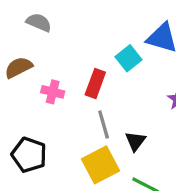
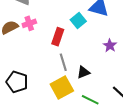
pink cross: (53, 92) -> (29, 23), moved, turned -32
black triangle: (135, 141) -> (83, 72), turned 32

